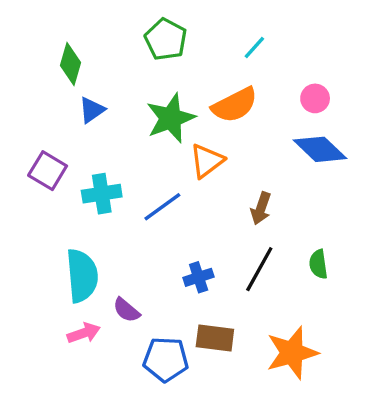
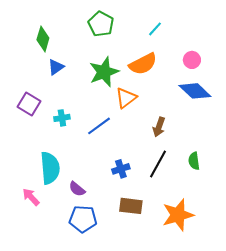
cyan cross: (102, 194) -> (62, 118), size x0.7
pink arrow: (84, 333) -> (31, 197), moved, turned -114
blue pentagon: (166, 359) -> (83, 219), moved

